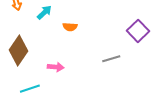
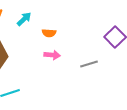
pink arrow: (56, 67) -> (52, 55), moved

